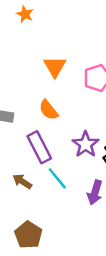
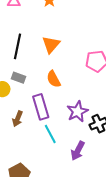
orange triangle: (55, 67) -> (51, 45), moved
brown arrow: (22, 181) -> (17, 119), moved, turned -112

